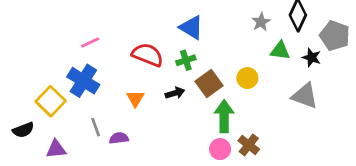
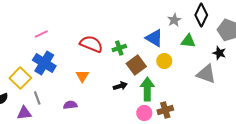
blue triangle: (191, 27) -> (154, 38), moved
pink line: (90, 42) -> (41, 34), moved
black star: (312, 57) -> (219, 53), moved
black arrow: (175, 93) -> (120, 86), moved
gray line: (96, 127) -> (37, 98), moved
brown cross: (249, 145) -> (165, 110), turned 35

